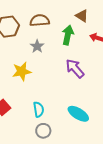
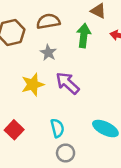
purple arrow: (75, 68) -> (68, 83), moved

